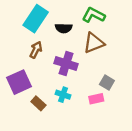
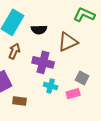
green L-shape: (94, 15) -> (84, 15), moved
cyan cross: (63, 95) -> (51, 86), moved
brown rectangle: (38, 103) -> (19, 101), turned -32

